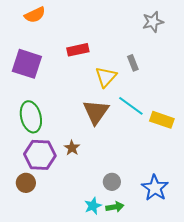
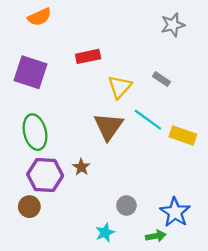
gray rectangle: (133, 63) -> (161, 79), moved, turned -35
green arrow: (115, 207) -> (156, 236), moved

